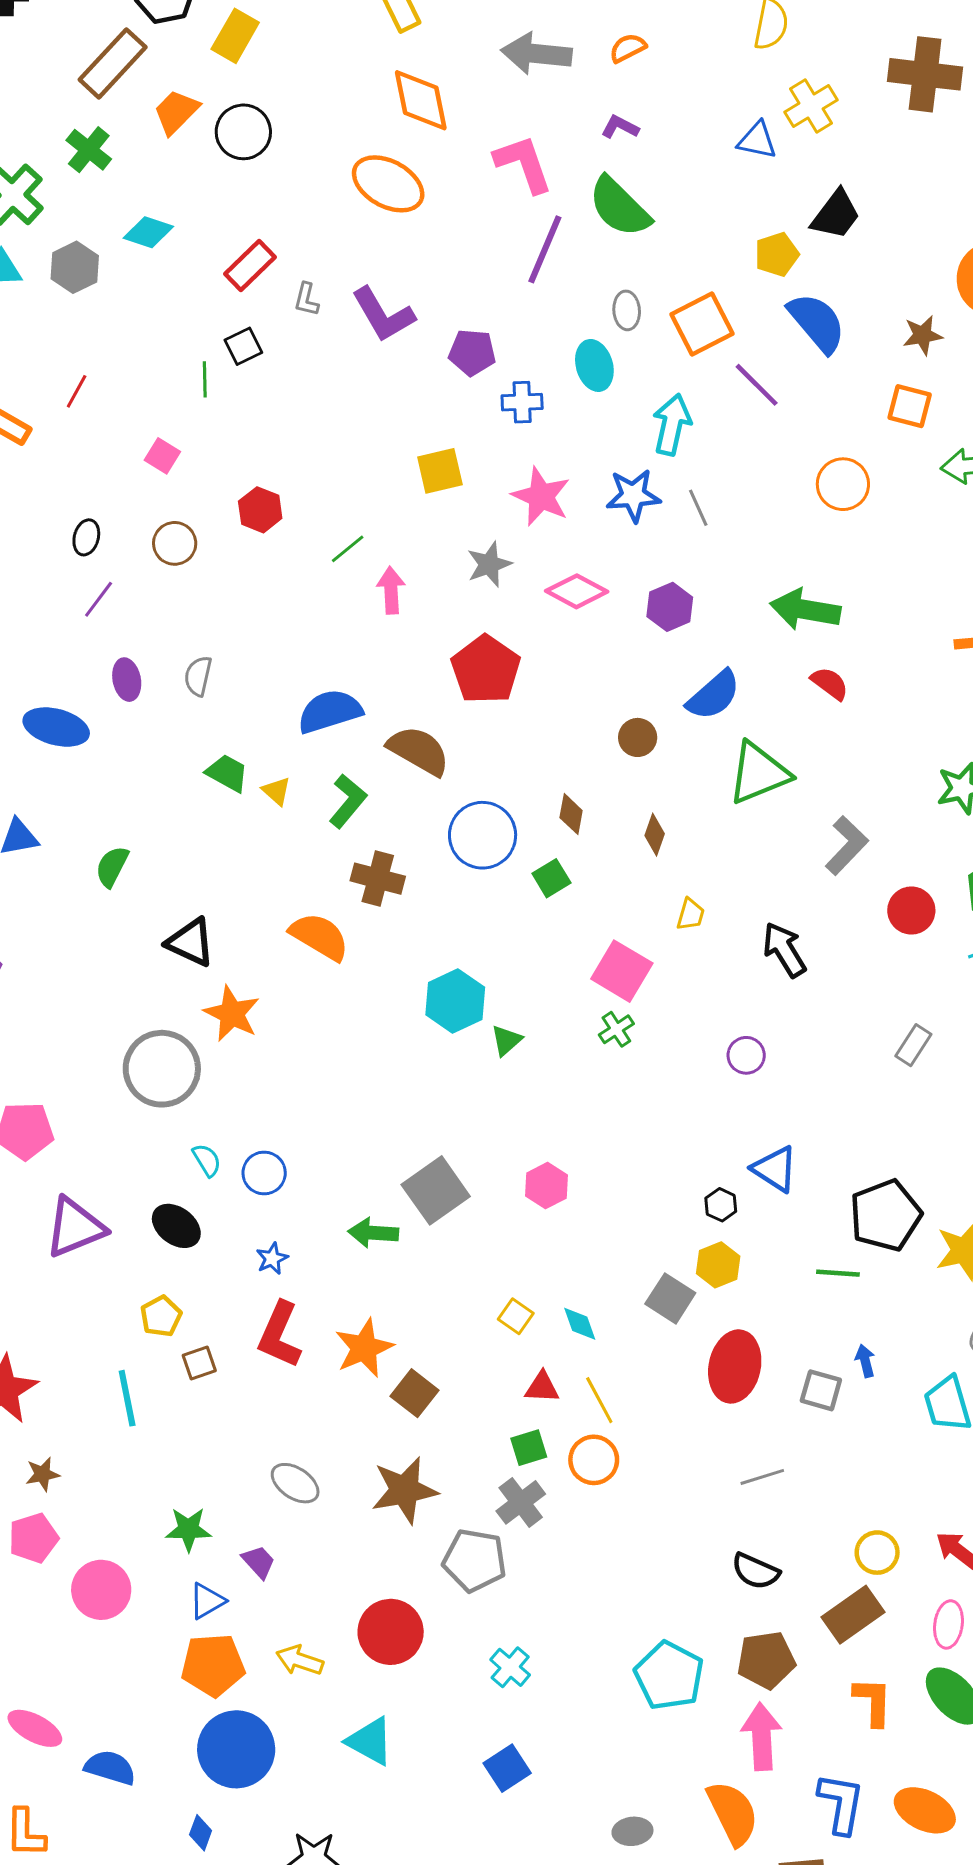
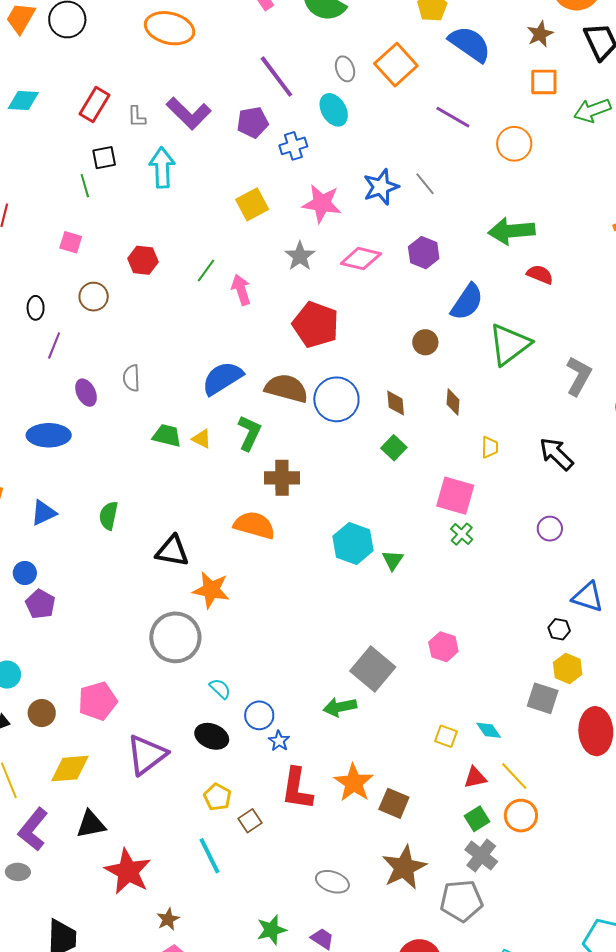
purple line: (545, 249) -> (276, 77), moved, turned -45
black square: (243, 346) -> (104, 158), turned 30
purple line: (757, 385) -> (453, 117), moved
cyan arrow: (672, 425) -> (162, 168), moved
blue circle: (483, 835) -> (336, 399), moved
blue circle: (264, 1173) -> (259, 715), moved

